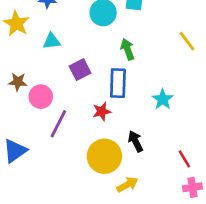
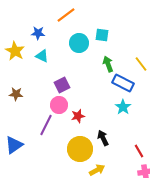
cyan triangle: (52, 41) -> (42, 56), moved, turned 32
green arrow: (127, 49) -> (108, 64), moved
blue rectangle: (118, 83) -> (123, 83), moved, turned -65
pink circle: (41, 97) -> (59, 105), moved

